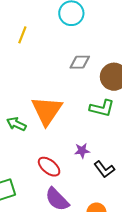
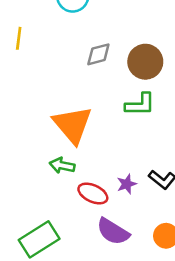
green arrow: (16, 124) -> (62, 165), moved
purple star: (82, 151) -> (127, 184), moved

